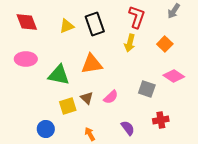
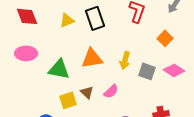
yellow arrow: (130, 43) -> (125, 60), moved
gray square: (147, 89) -> (147, 71), moved

